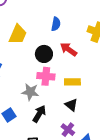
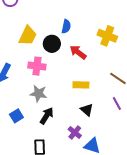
black circle: (44, 54) -> (52, 44), moved
pink cross: (46, 76) -> (37, 66), moved
black triangle: (71, 105) -> (87, 110), moved

